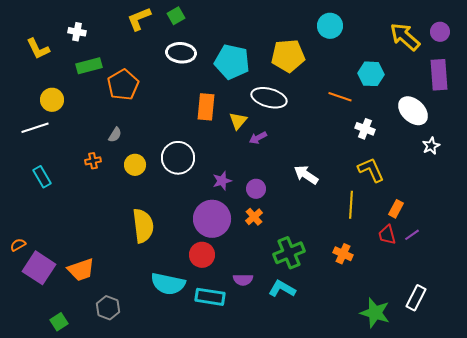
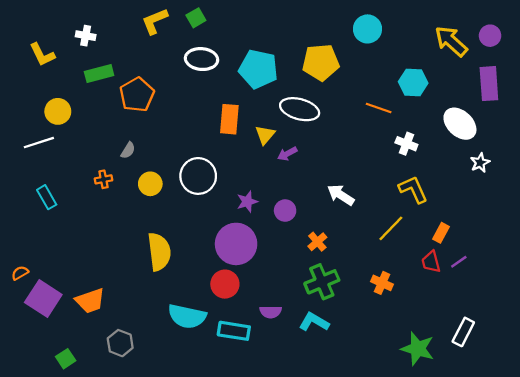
yellow line: (351, 205) -> (391, 228), turned 40
orange cross: (254, 217) -> (317, 242), moved

